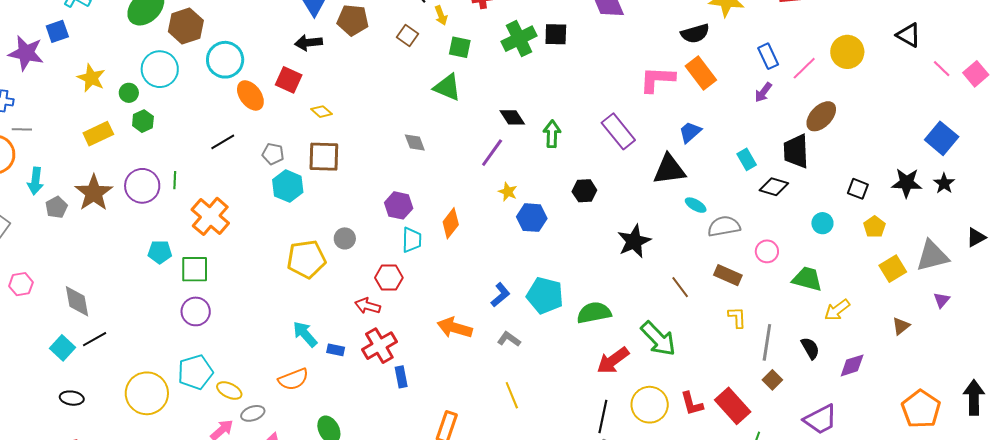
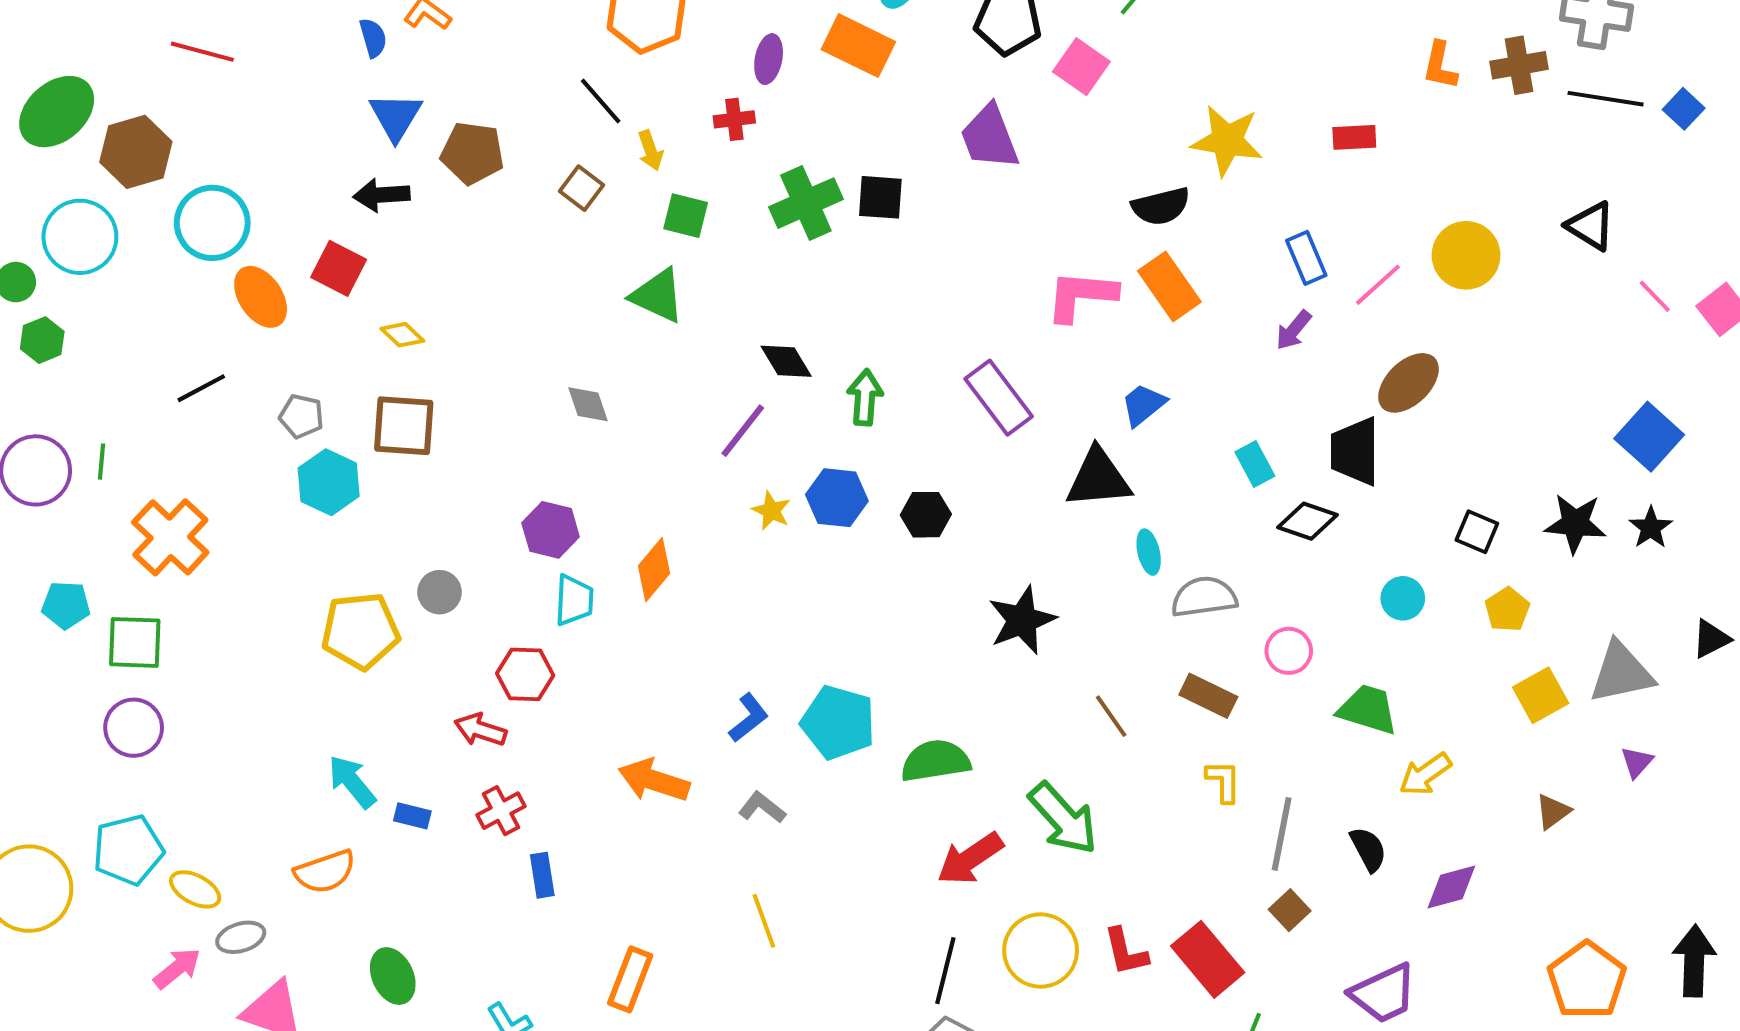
cyan ellipse: (696, 205) -> (1149, 552), turned 45
blue hexagon: (532, 218) -> (837, 498), moved
red cross: (379, 346) -> (501, 811), size x0.7

